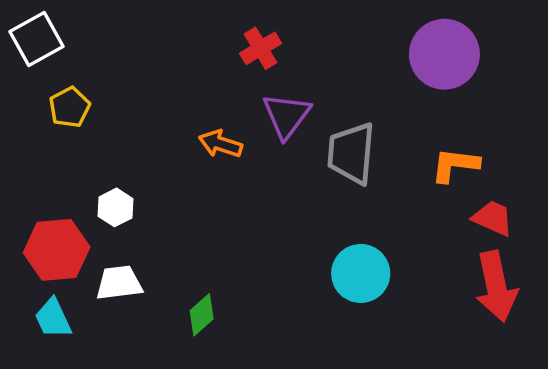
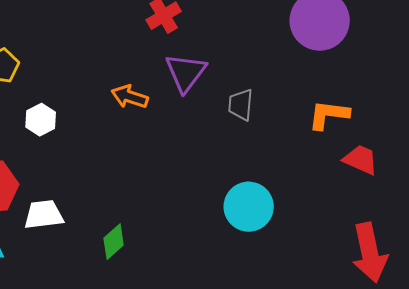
gray trapezoid: (351, 153) -> (241, 105), size x0.6
white hexagon: (116, 207) -> (41, 120), moved
red arrow: (496, 286) -> (370, 253), moved

